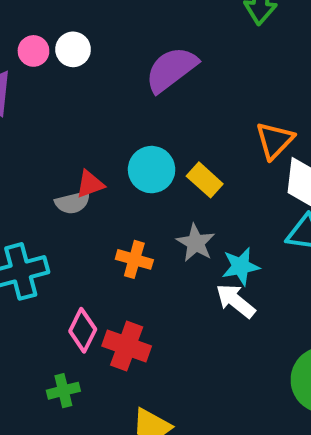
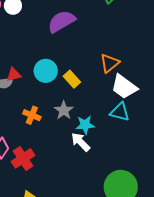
red cross: (127, 346) -> (23, 158), turned 30

